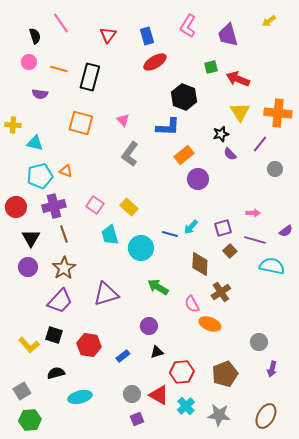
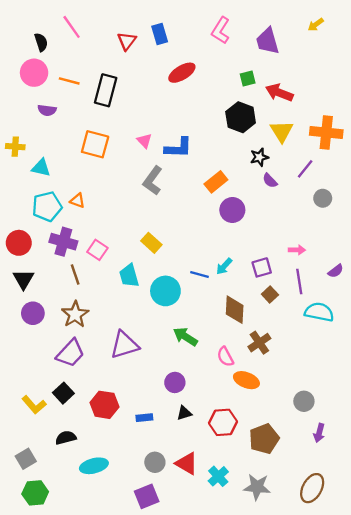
blue rectangle: (147, 36) -> (160, 34), moved
pink circle: (29, 62) -> (34, 73), size x1.5
black hexagon: (184, 97) -> (241, 117), moved
blue L-shape: (168, 127) -> (178, 148), moved
pink square: (95, 205) -> (97, 250), moved
purple cross: (54, 206) -> (63, 242), turned 30
black triangle: (31, 238) -> (23, 279), moved
purple line: (255, 240) -> (299, 282), turned 65
black square: (54, 335) -> (63, 393), turned 30
blue rectangle: (123, 356) -> (144, 418), turned 32
red hexagon: (182, 372) -> (223, 422), moved
purple square: (137, 419) -> (147, 496), moved, size x1.5

